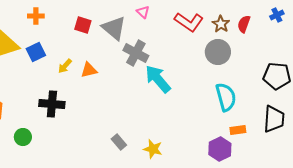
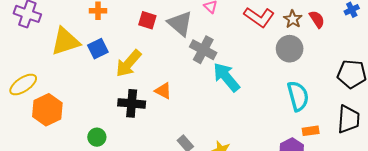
red semicircle: (244, 24) -> (317, 19), turned 126
yellow arrow: (65, 66) -> (128, 63), size x1.8
orange triangle: (89, 70) -> (163, 91), moved, turned 42
black cross: (52, 104) -> (132, 103), moved
green circle: (23, 137) -> (97, 137), moved

